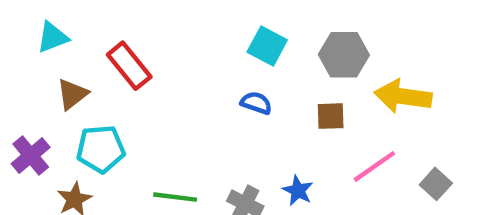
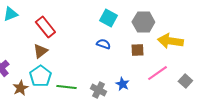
brown triangle: (72, 94) -> (40, 51), moved
cyan pentagon: (101, 149) -> (40, 76), moved, turned -30

